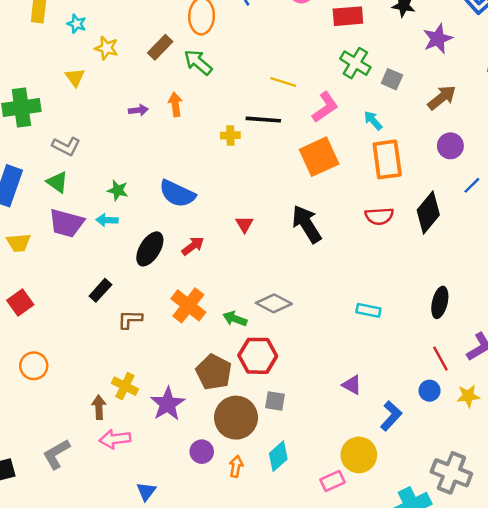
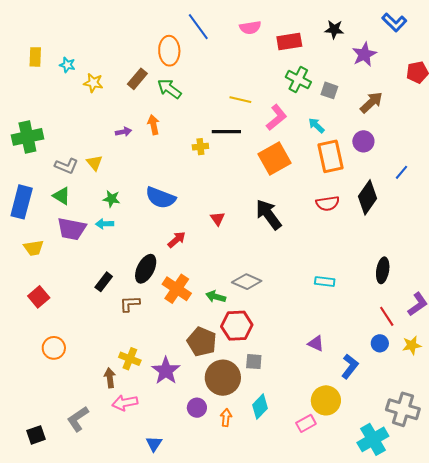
yellow triangle: (75, 77) -> (94, 163), moved
purple circle: (450, 146) -> (363, 141), moved
black ellipse: (150, 249) -> (146, 269), moved

